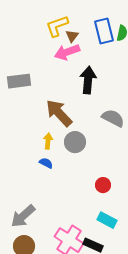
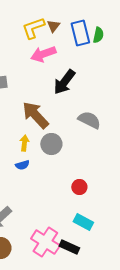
brown triangle: (72, 36) -> (53, 26), moved
black arrow: (88, 80) -> (64, 82), turned -148
blue semicircle: (46, 163) -> (22, 165), turned 136

